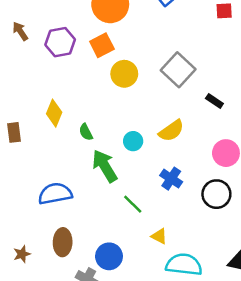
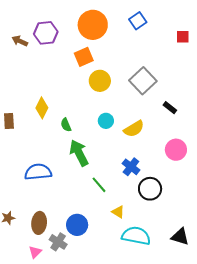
brown arrow: (20, 31) -> (20, 41), turned -35
purple hexagon: (60, 42) -> (46, 33), moved
cyan circle: (133, 141) -> (106, 121), moved
black circle: (216, 194) -> (150, 189), moved
brown ellipse: (63, 242) -> (39, 223), moved

